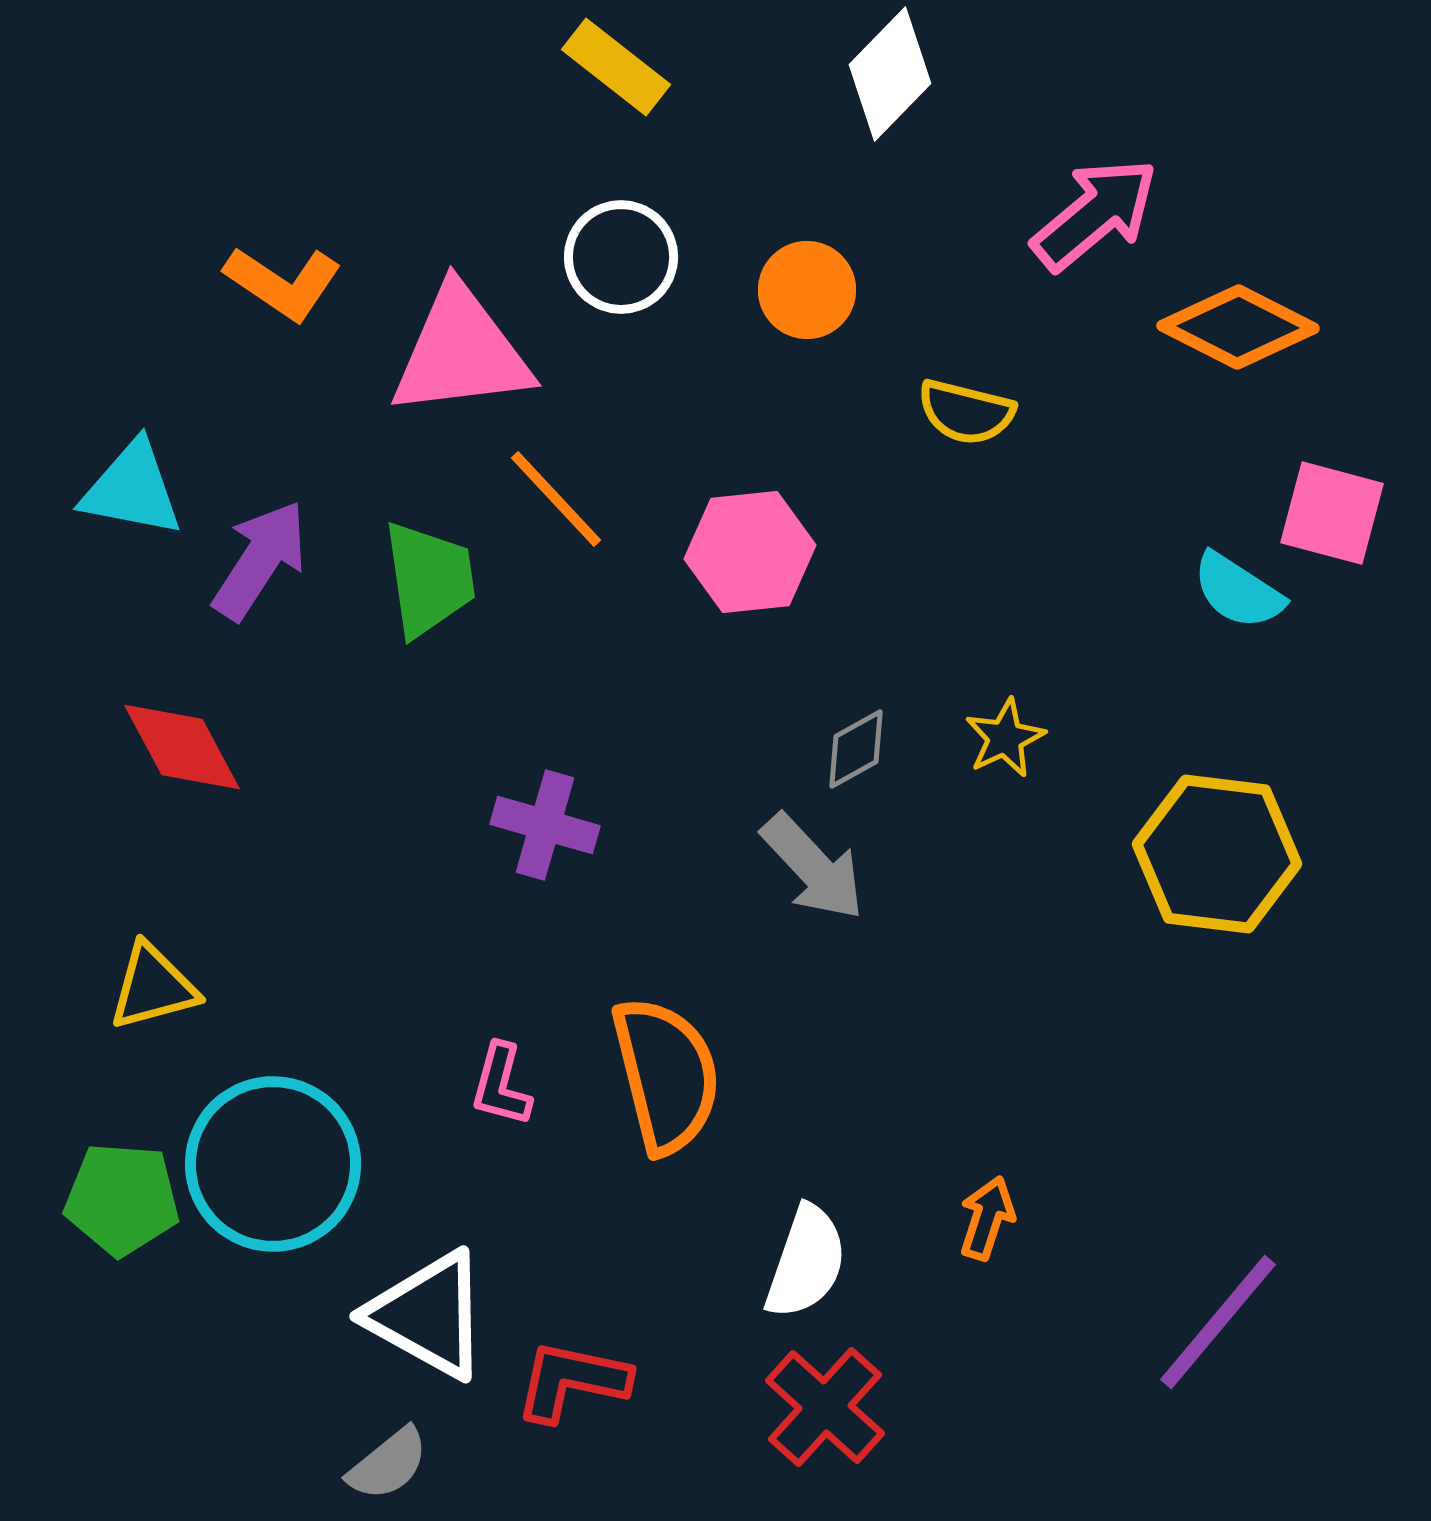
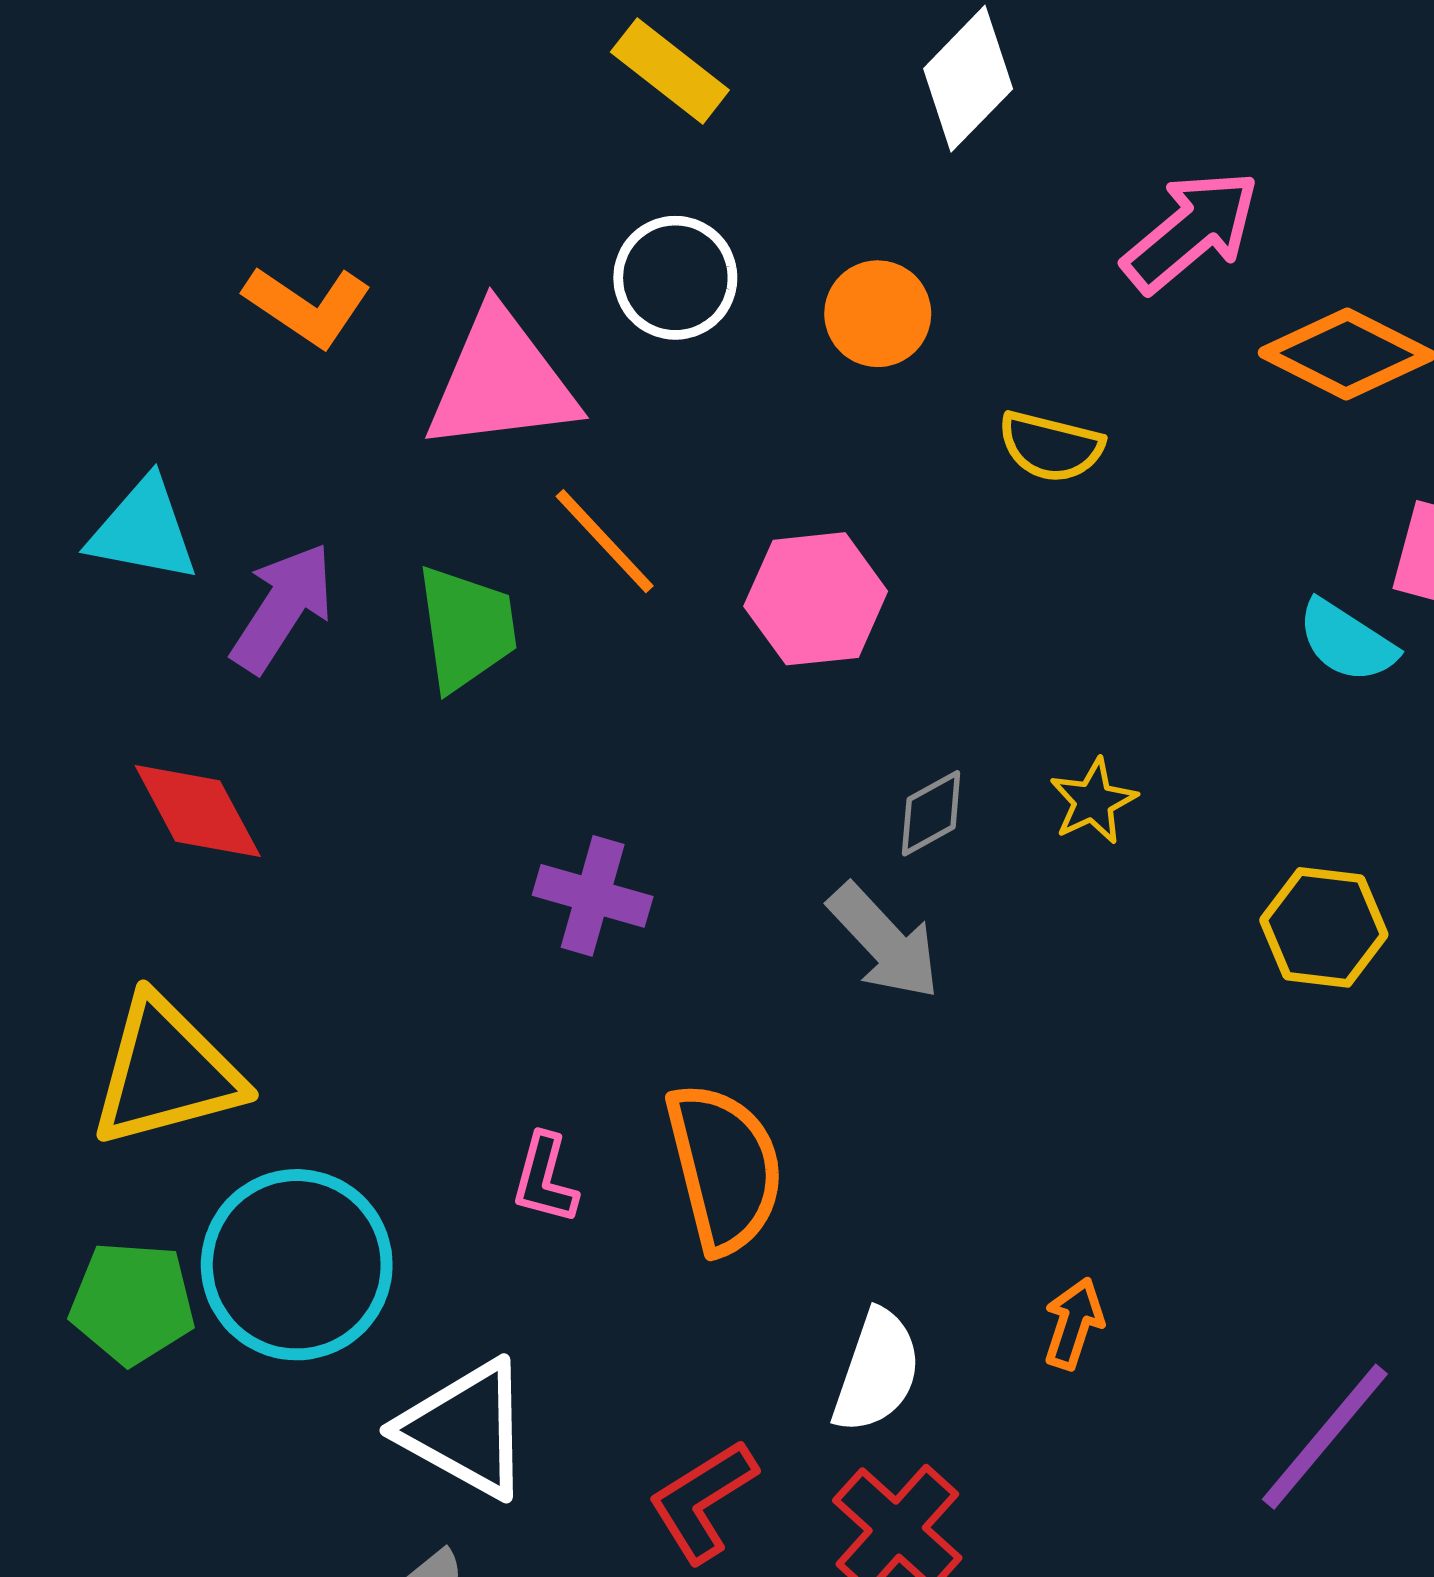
yellow hexagon: (1217, 854) -> (1324, 927), size x0.7
yellow triangle: (153, 987) -> (166, 1072), size x1.6
red L-shape: (572, 1381) -> (703, 1501), moved, turned -44

